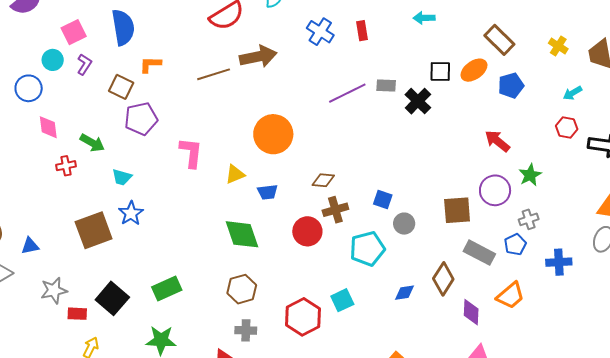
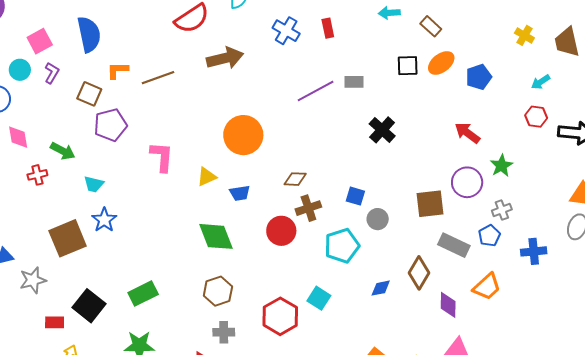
brown rectangle: (499, 40) -> (431, 26), moved, size x0.7
brown line: (214, 74) -> (158, 78), moved
black cross: (418, 101) -> (382, 130), moved
gray star: (54, 290) -> (33, 280), moved
cyan square: (342, 300) -> (319, 298), turned -30

